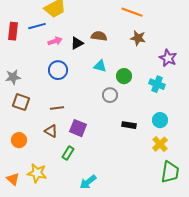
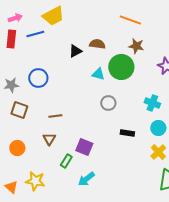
pink arrow: (55, 41) -> (15, 18), moved
blue circle: (58, 70) -> (38, 78), moved
green circle: (124, 76) -> (121, 67), moved, size x1.6
cyan cross: (157, 84) -> (152, 103), moved
purple square: (78, 128) -> (84, 147), moved
brown triangle: (51, 131) -> (49, 139), turned 32
cyan arrow: (88, 182) -> (86, 179), moved

